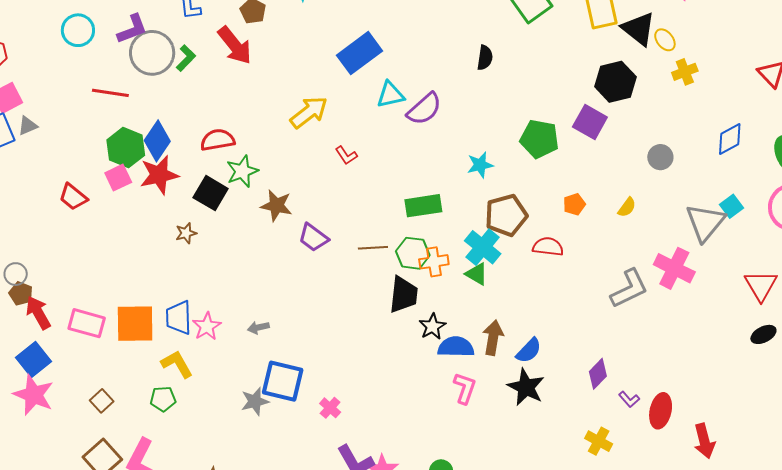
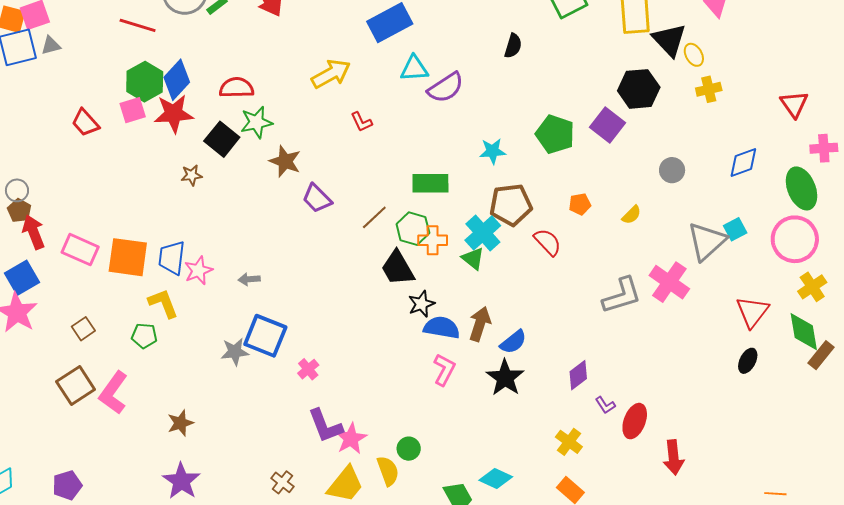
red semicircle: (548, 247) -> (548, 242), turned 32
brown line: (373, 248) -> (374, 217), turned -48
black trapezoid: (404, 295) -> (398, 268), turned 135
black ellipse: (763, 334) -> (748, 361), turned -45

